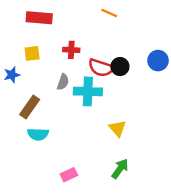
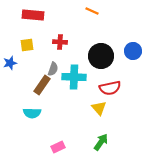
black circle: (120, 67) -> (101, 56), size x1.6
red semicircle: (101, 68) -> (110, 88), moved, turned -30
brown rectangle: (30, 107) -> (42, 85), moved

